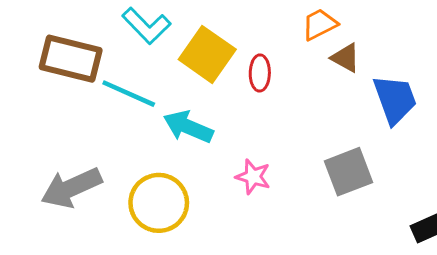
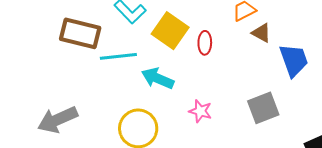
cyan line: (129, 94) -> (118, 56), turned -30
gray arrow: (71, 188) -> (58, 120), moved

